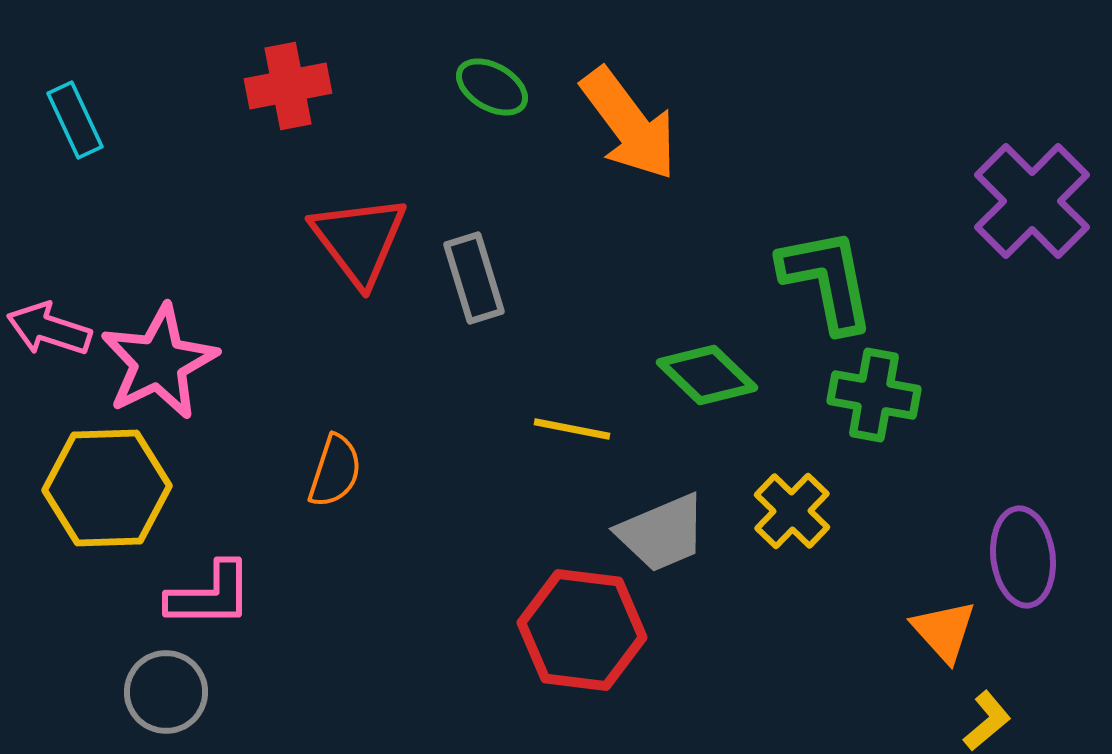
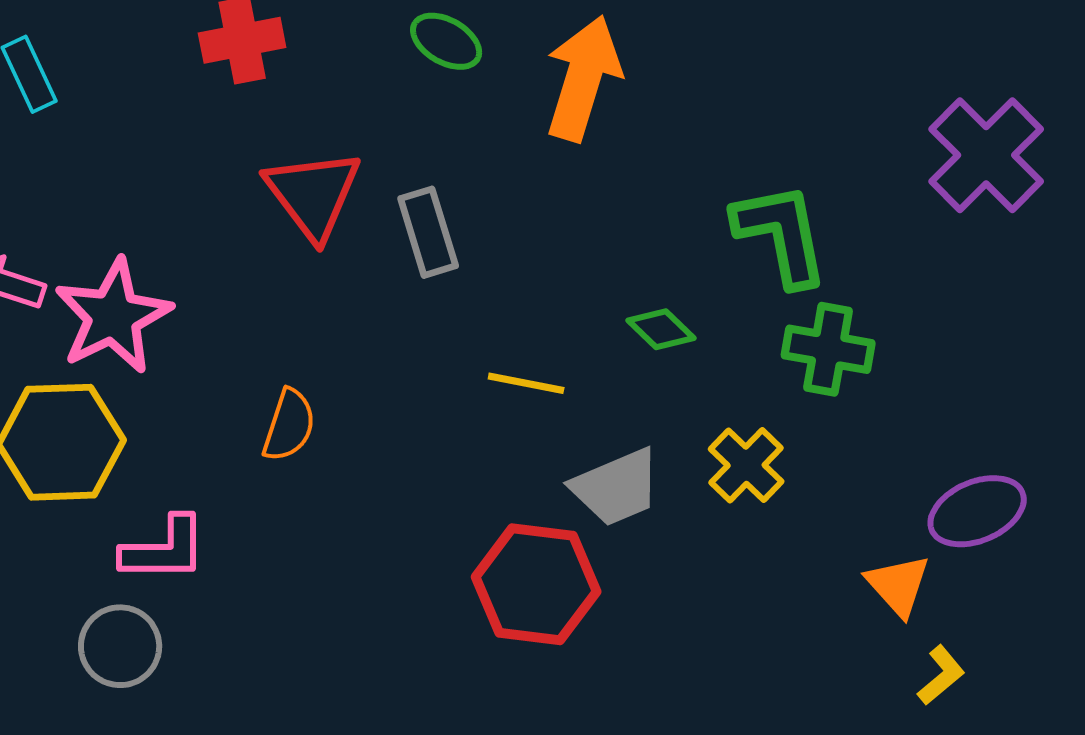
orange arrow: (629, 124) -> (583, 78), turned -126
green diamond: (707, 375) -> (661, 329), size x0.7
purple ellipse: (1023, 557) -> (977, 511), turned 74

